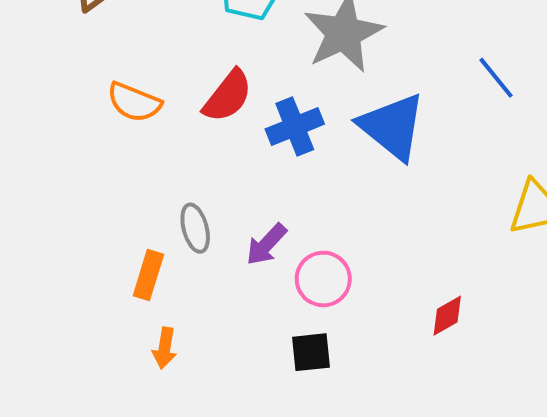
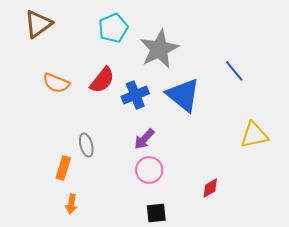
purple arrow: (266, 244) -> (144, 139), moved
black square: (311, 352) -> (156, 213), moved

